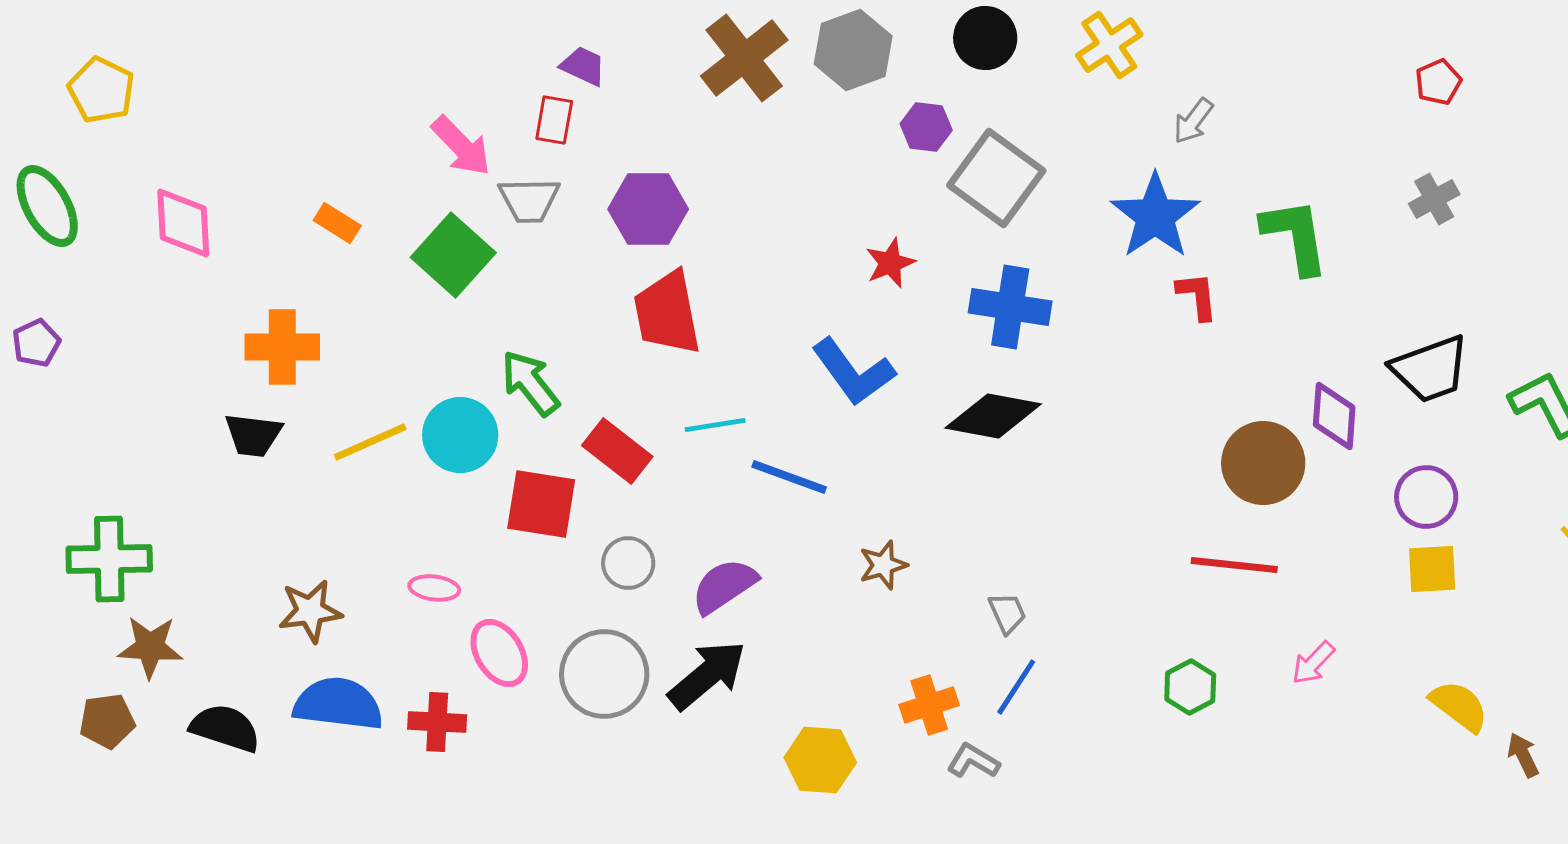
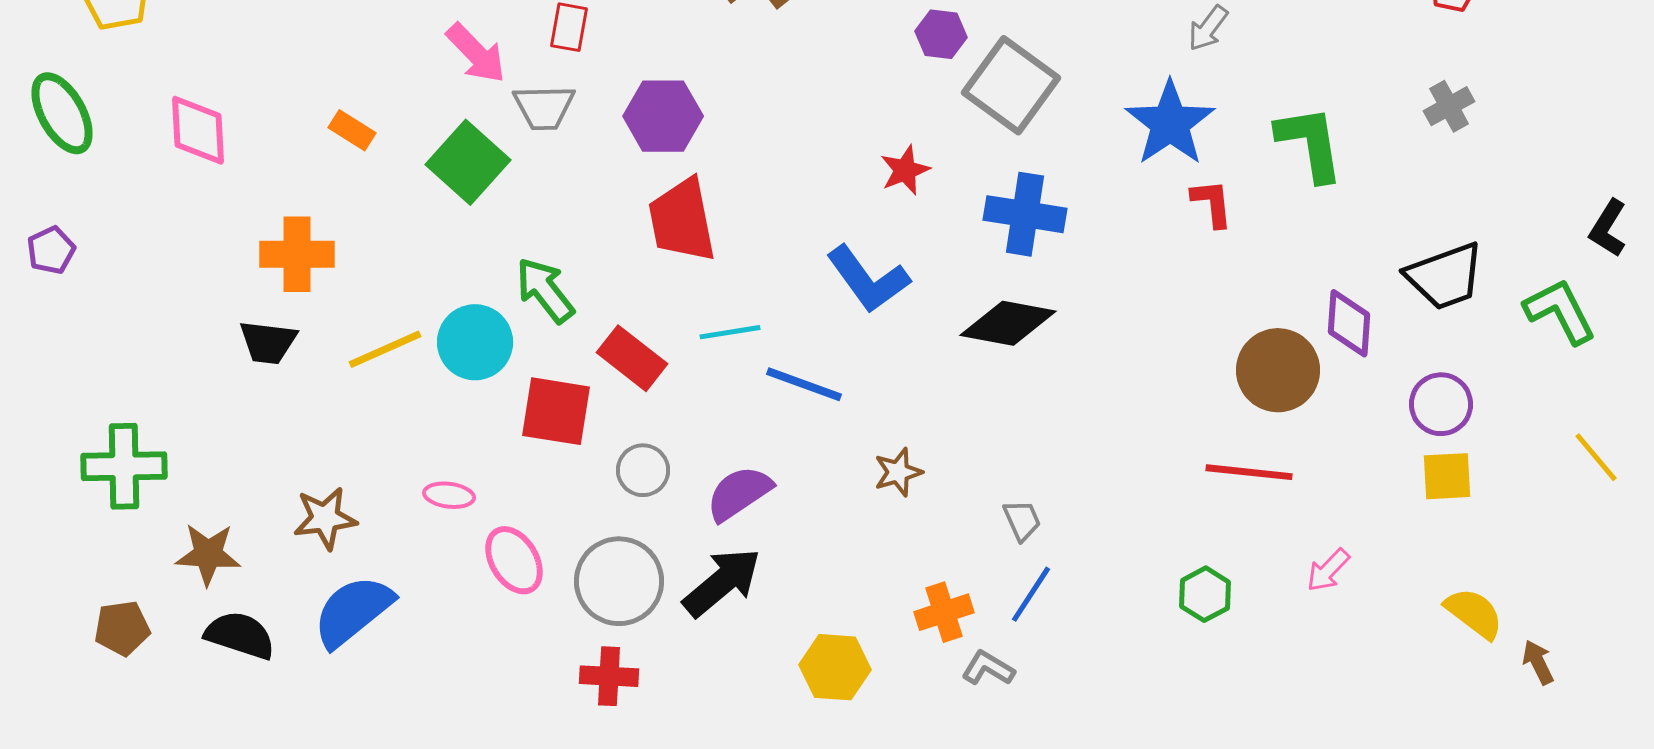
brown star: (150, 647) -> (208, 554), moved
blue semicircle: (338, 704) -> (353, 611), turned -46
red cross: (437, 722) -> (609, 676), moved

